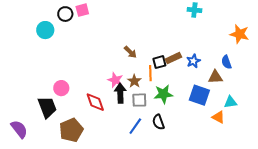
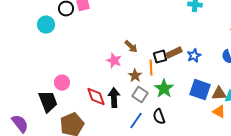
brown triangle: (215, 77) -> (219, 94), moved
pink star: (115, 80) -> (114, 61), moved
black arrow: (120, 93) -> (114, 98), moved
green star: (163, 94) -> (164, 89), turned -30
gray square: (139, 100) -> (140, 95), turned 35

